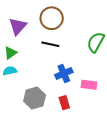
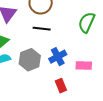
gray hexagon: (35, 98) -> (30, 60), moved

